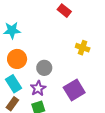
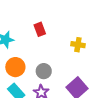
red rectangle: (64, 11) -> (40, 29), moved, turned 40

